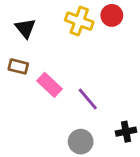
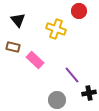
yellow cross: (79, 21) -> (56, 29), moved
purple line: (88, 99) -> (72, 75), moved

